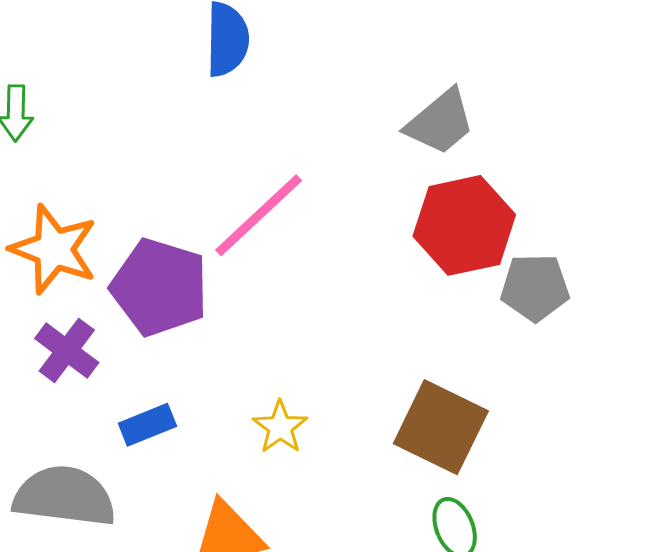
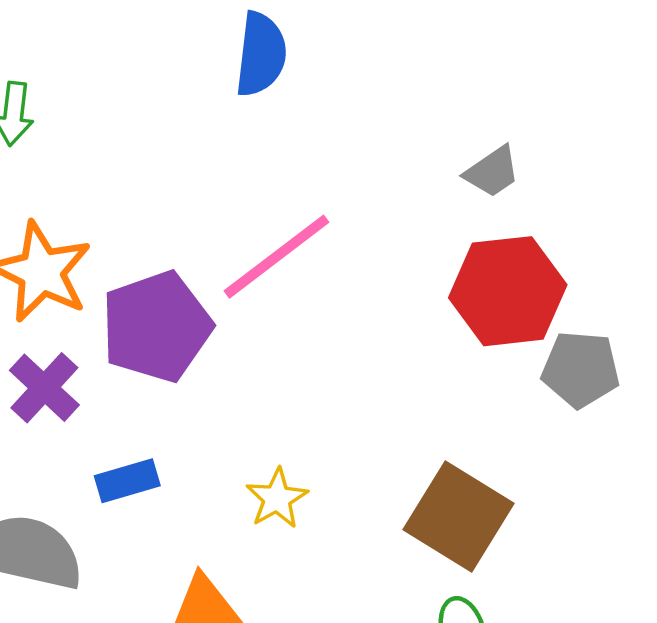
gray trapezoid: (440, 122) -> (492, 172), size x0.7
purple pentagon: (160, 287) -> (156, 327), turned 30

